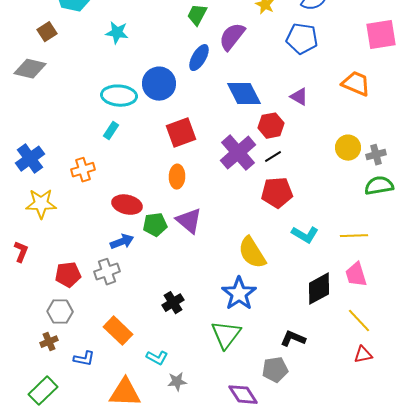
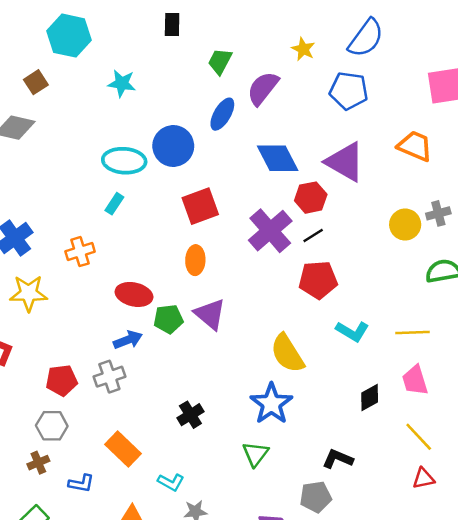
purple triangle: (299, 97) -> (345, 162), size x1.8
gray cross: (376, 155) -> (438, 213), moved
black diamond: (319, 289) -> (370, 398), size x0.7
green triangle: (226, 335) -> (255, 454), size x0.7

